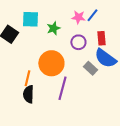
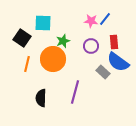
green star: (53, 28) -> (63, 41), moved
orange circle: (51, 63) -> (53, 59), moved
orange line: (27, 78) -> (27, 64), moved

